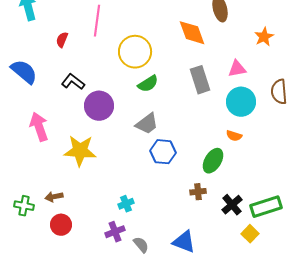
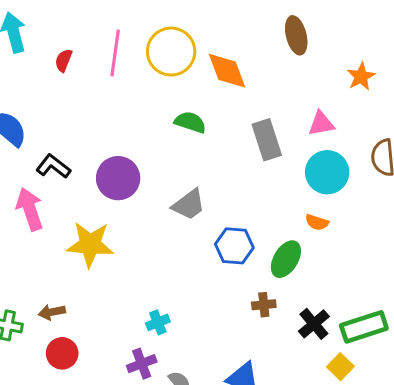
orange diamond: (192, 33) -> (227, 71), moved
red semicircle: (62, 40) -> (64, 60), moved
yellow circle: (135, 52) -> (171, 52), moved
black L-shape: (73, 82) -> (53, 166), moved
green semicircle: (148, 84) -> (190, 122), moved, turned -130
blue hexagon: (163, 152) -> (234, 246), moved

